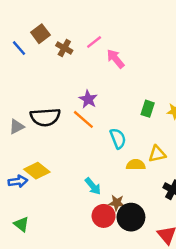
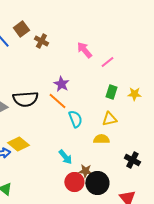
pink line: (94, 42) -> (107, 62), moved
cyan semicircle: (118, 139) -> (75, 119), moved
yellow triangle: (157, 154) -> (109, 119), moved

